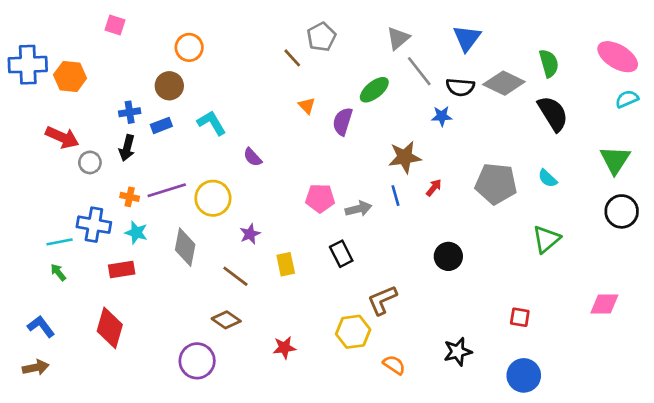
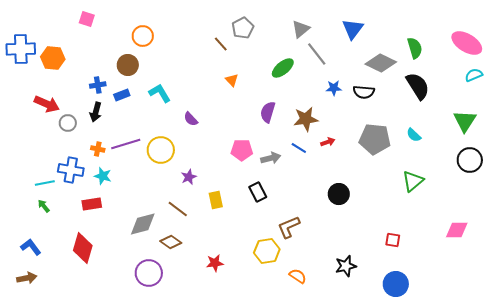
black semicircle: (460, 87) -> (364, 92), moved
purple semicircle: (343, 121) -> (268, 112), moved
red arrow: (434, 188) -> (328, 142), turned 32
blue line: (395, 196) -> (299, 148), turned -42
gray diamond: (185, 247) -> (143, 224), moved, turned 64

